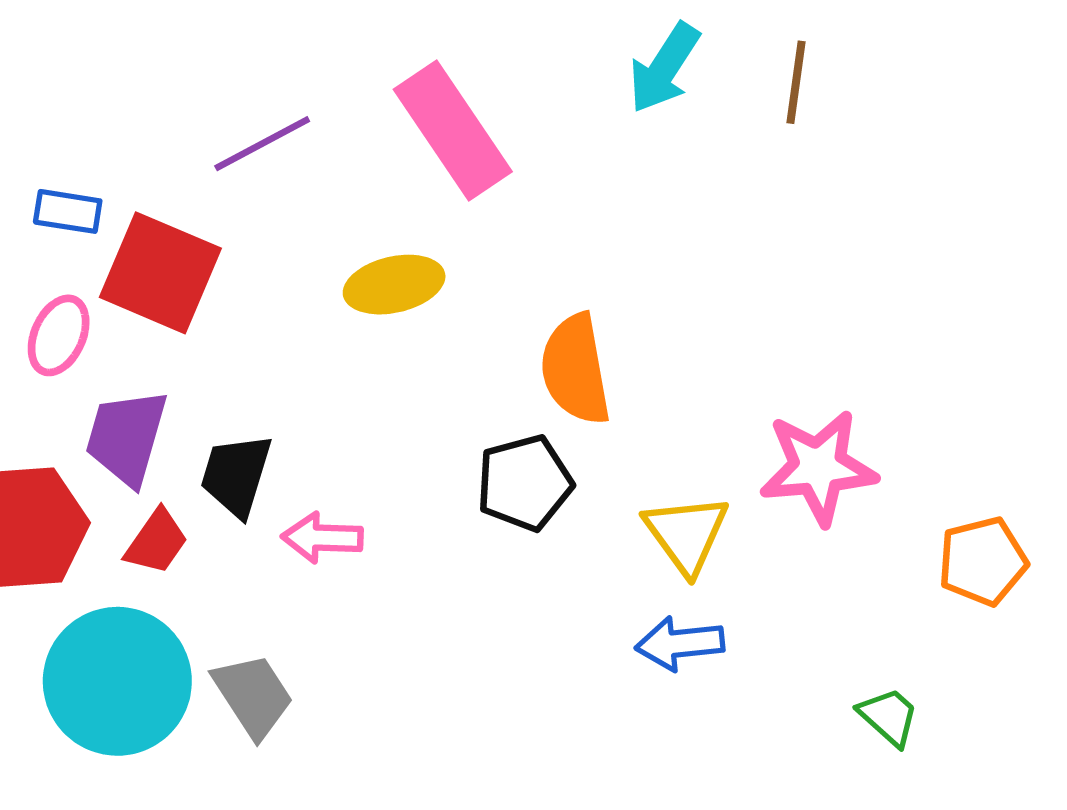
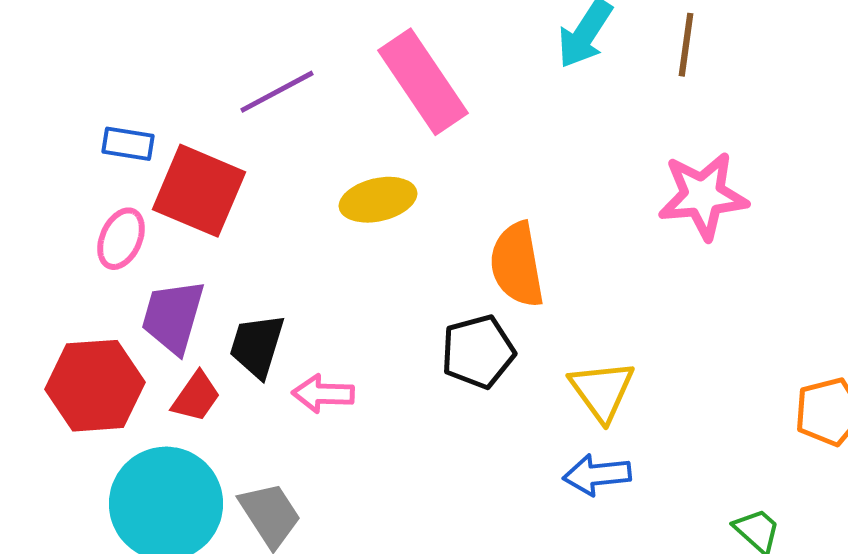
pink star: (818, 467) -> (703, 196), moved

